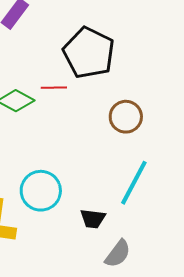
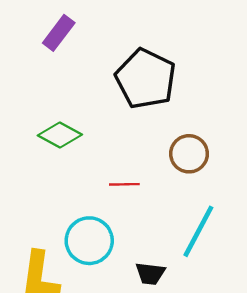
red line: (54, 88) -> (124, 184), moved

